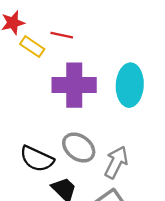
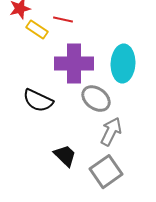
gray ellipse: (79, 147) -> (96, 99), moved
black semicircle: (37, 159) -> (38, 101), moved

